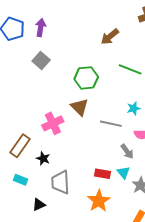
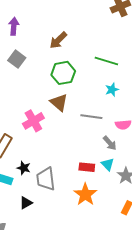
brown arrow: (110, 37) -> (58, 40), moved
cyan star: (134, 108) -> (112, 90), moved
black star: (43, 158) -> (24, 168), moved

